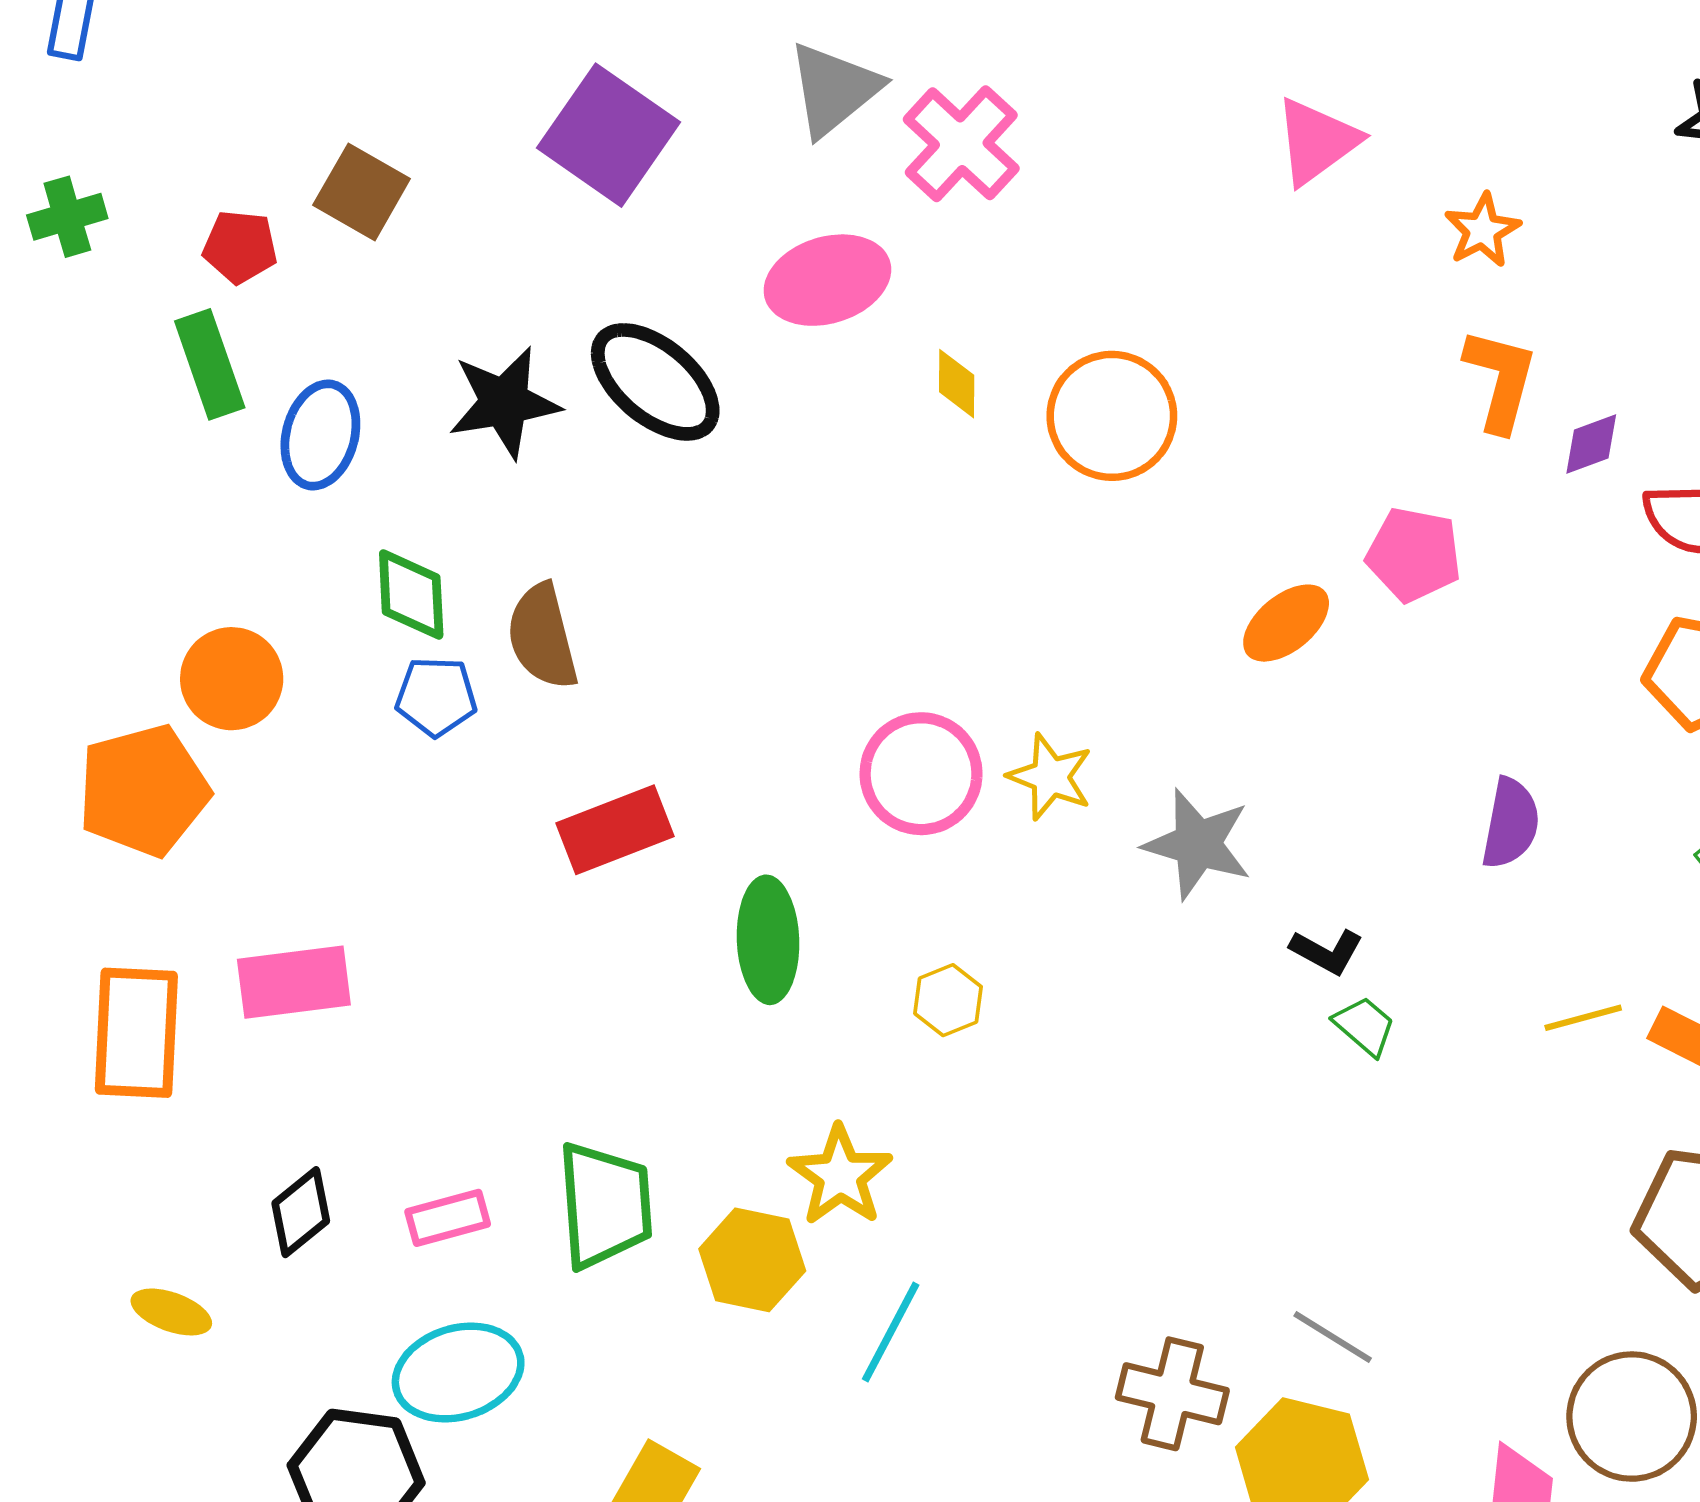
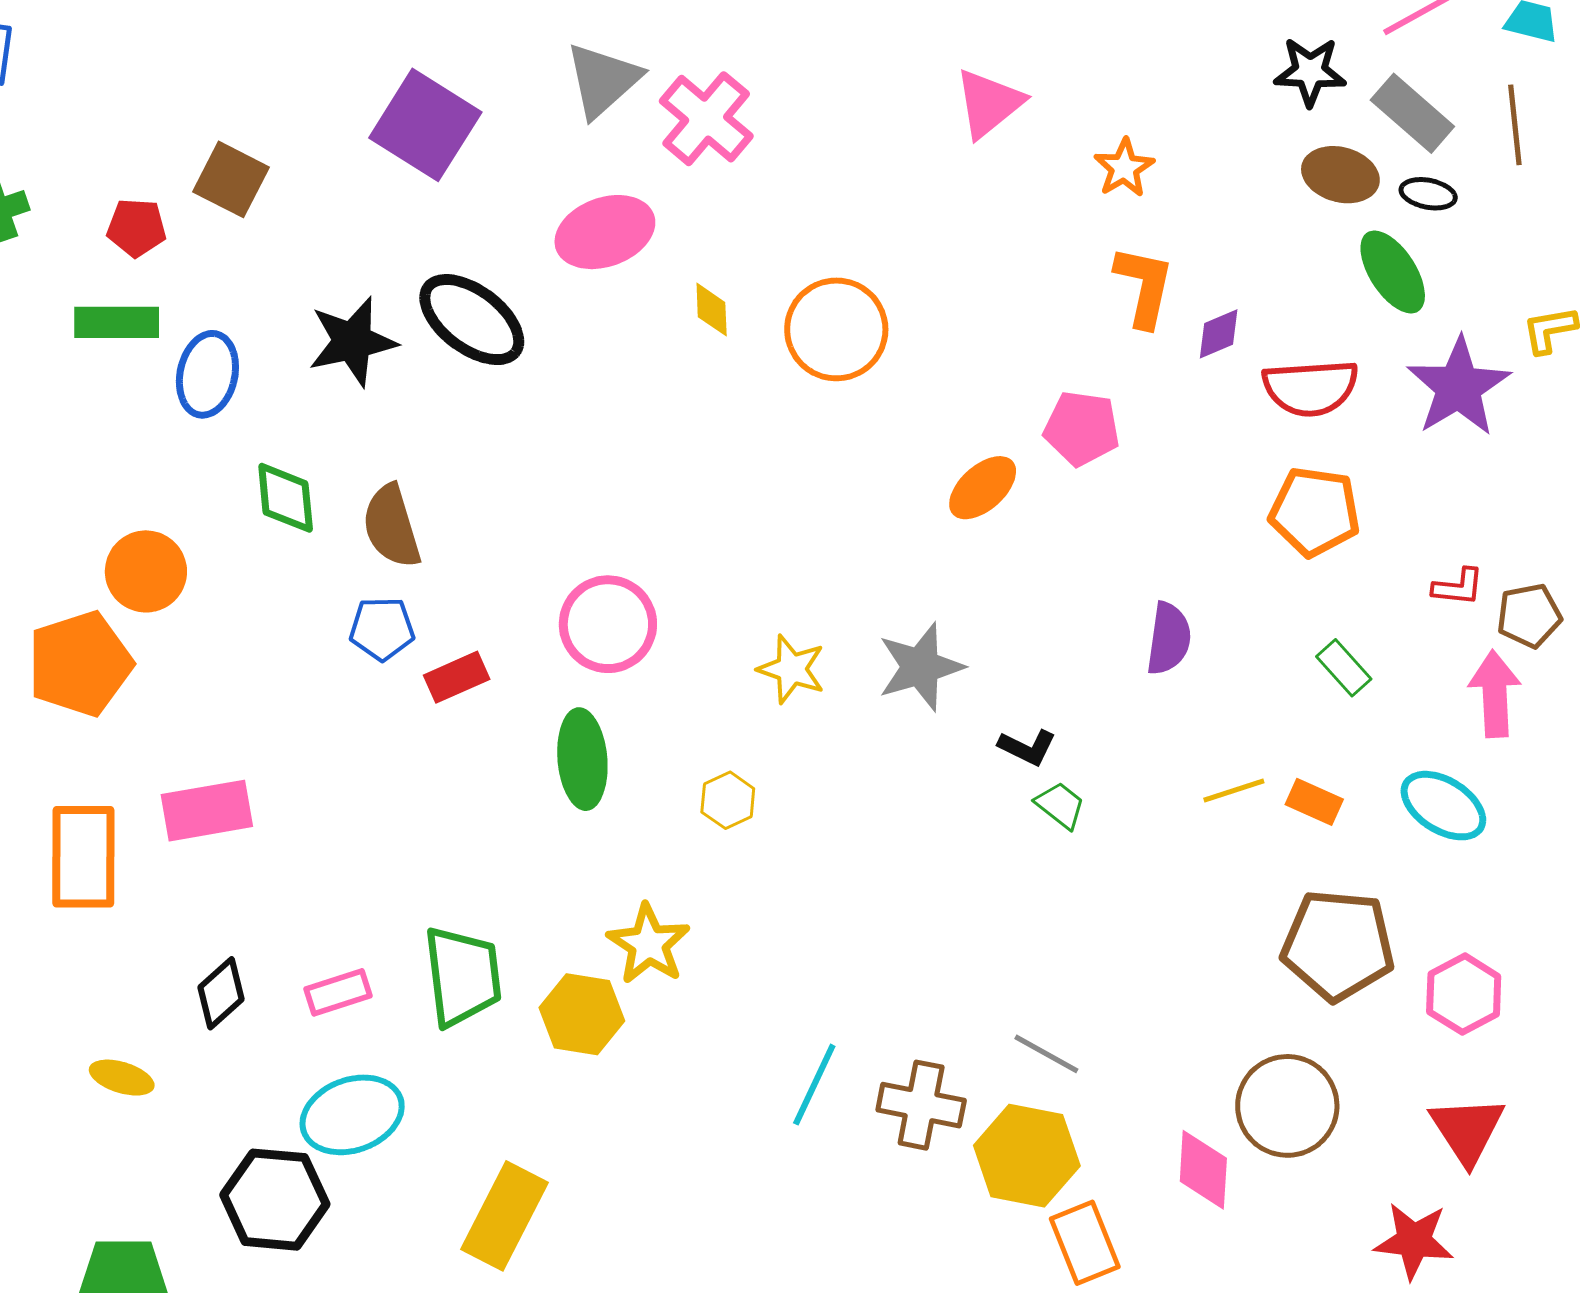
green rectangle: (210, 364) -> (117, 322), turned -68
blue pentagon: (436, 697) -> (382, 629), moved
pink circle: (921, 774) -> (608, 624), moved
yellow star: (1050, 777) -> (792, 669), moved
red rectangle: (615, 830) -> (457, 677), size x0.7
gray star: (1198, 844) -> (921, 667), turned -30
cyan line: (891, 1332) -> (814, 1085), moved

